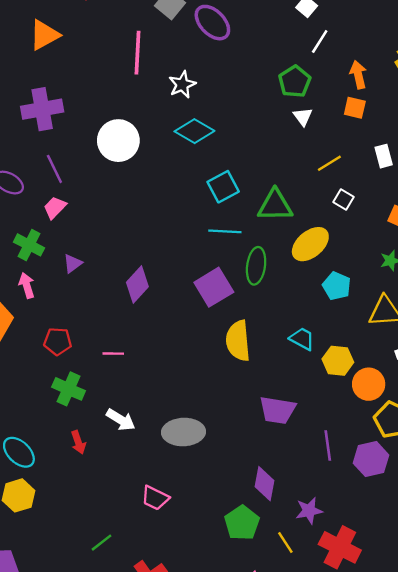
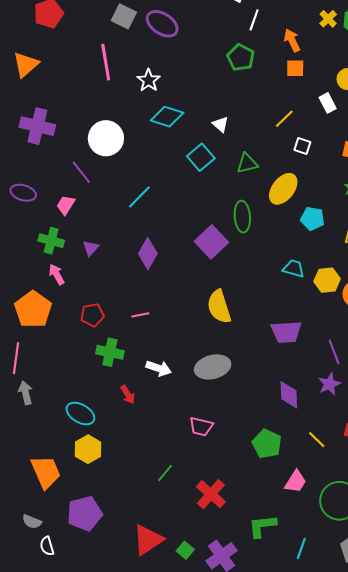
purple cross: (42, 109) -> (37, 126), turned 36
white triangle: (303, 117) -> (220, 124), moved
purple line: (54, 169) -> (81, 172), moved
green triangle: (275, 205) -> (247, 163), size x0.7
cyan line: (225, 231) -> (139, 197), moved, turned -36
yellow semicircle: (238, 341) -> (219, 307), moved
purple star: (309, 511) -> (329, 384), moved
green pentagon: (242, 523) -> (267, 444), moved

